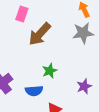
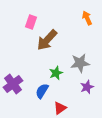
gray star: (83, 33) -> (80, 63), moved
blue semicircle: (34, 91) -> (42, 91), turned 126

